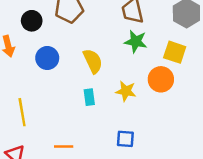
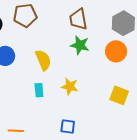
yellow square: (175, 52) -> (119, 95), moved
orange circle: (161, 79) -> (116, 51), moved

